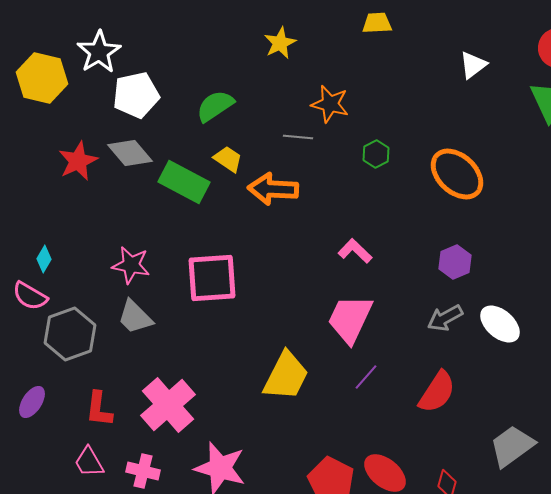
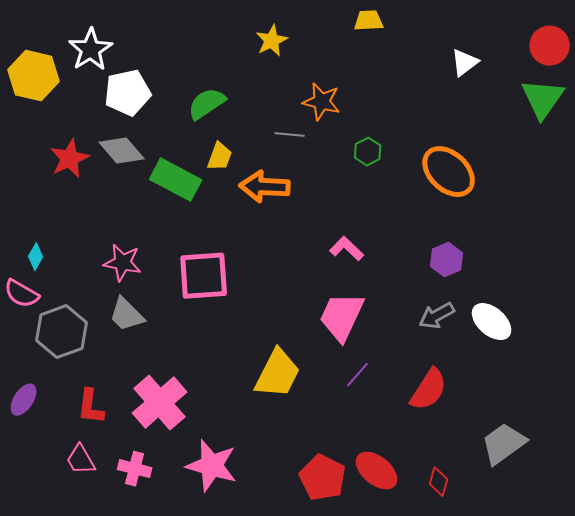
yellow trapezoid: (228, 159) -> (220, 157), turned 76

